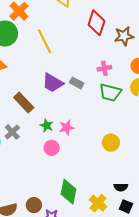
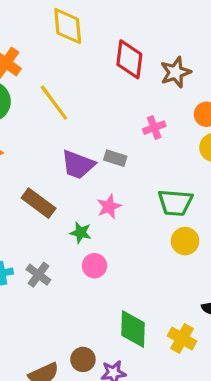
green trapezoid: (110, 93) -> (175, 203), moved
pink star: (67, 128) -> (109, 207), moved
gray cross: (12, 132) -> (38, 275), moved

